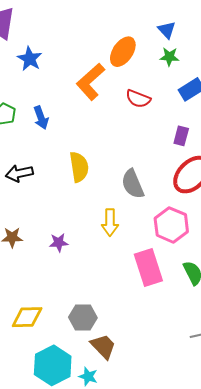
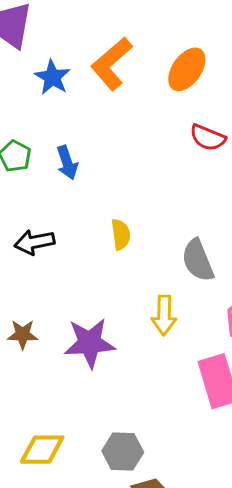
orange L-shape: (91, 82) -> (112, 64), moved
yellow semicircle: (79, 167) -> (121, 234), size x0.7
purple star: (59, 243) -> (90, 343), size x1.8

